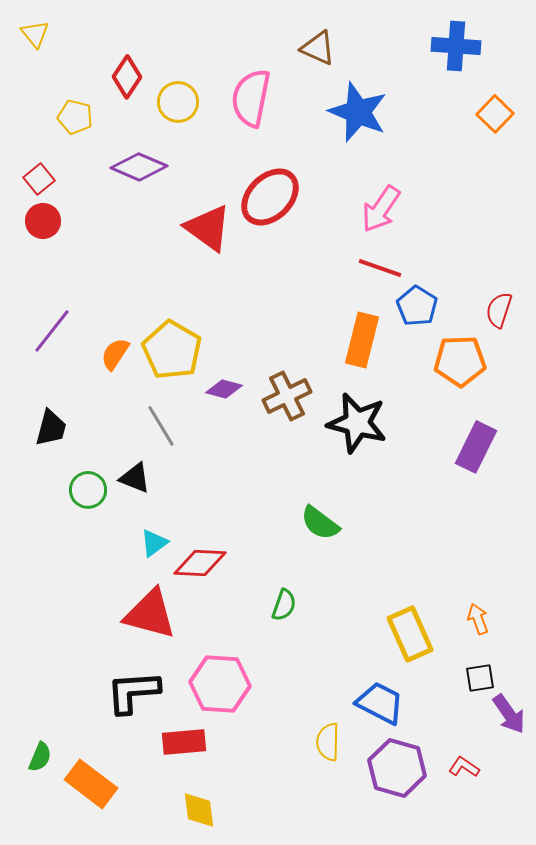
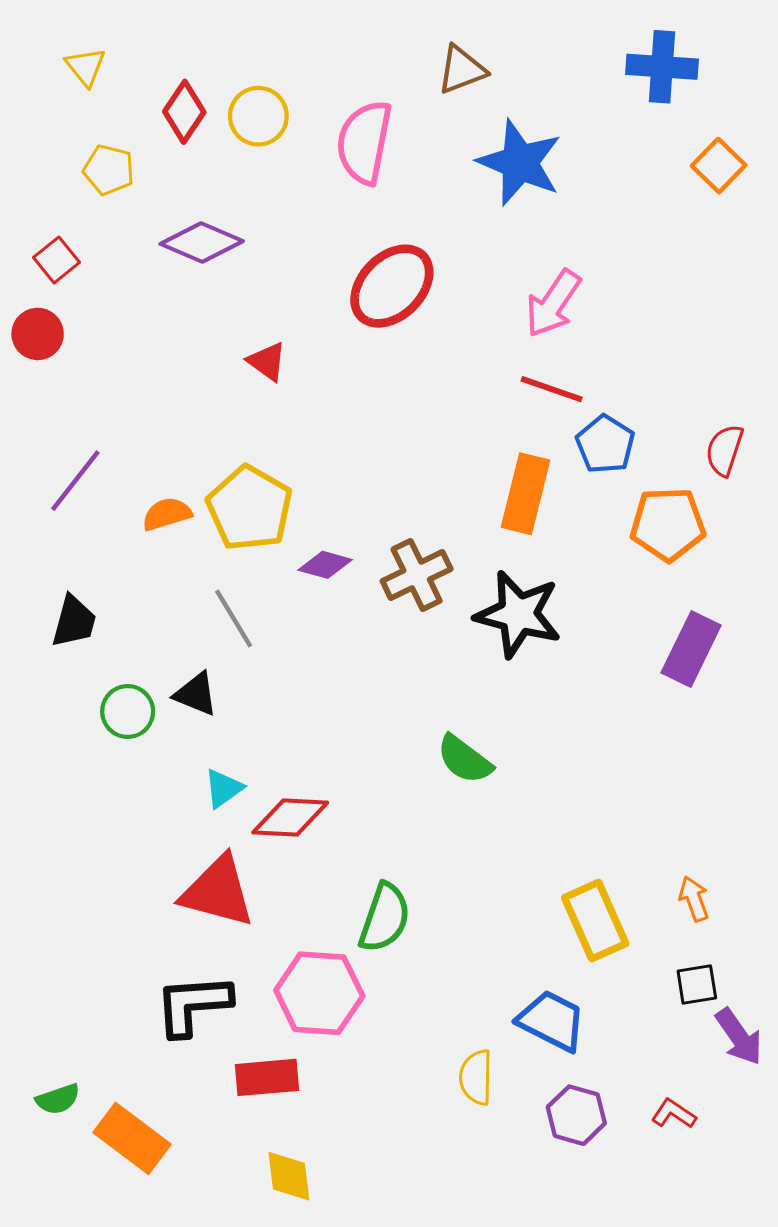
yellow triangle: (35, 34) -> (86, 67), moved
brown triangle: (318, 48) -> (462, 70), turned -45
yellow circle: (178, 102) -> (258, 116), moved
red circle: (43, 221) -> (38, 334), moved
red triangle: (208, 228) -> (267, 362), moved, size x0.6
orange semicircle: (115, 354) -> (167, 514), turned 40
green semicircle: (284, 605) -> (385, 918), moved, size x1.5
green semicircle: (40, 757) -> (58, 1099), turned 48
purple hexagon: (397, 768) -> (576, 1115), size x0.7

